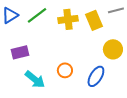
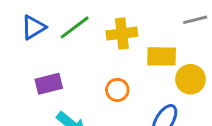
yellow rectangle: (94, 20) -> (162, 56), moved, turned -66
orange circle: (65, 70) -> (117, 90), moved

